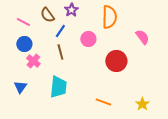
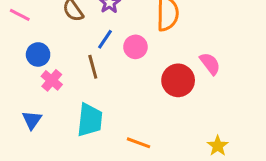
pink line: (23, 22) -> (20, 15), moved
blue line: (60, 31) -> (105, 39), moved
pink semicircle: (142, 37) -> (210, 64), moved
orange line: (103, 102) -> (139, 143), moved

